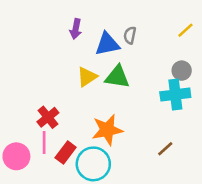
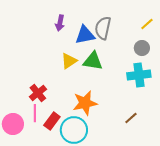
gray semicircle: (130, 35) -> (103, 28), size x1.6
gray circle: (182, 71) -> (142, 48), moved

